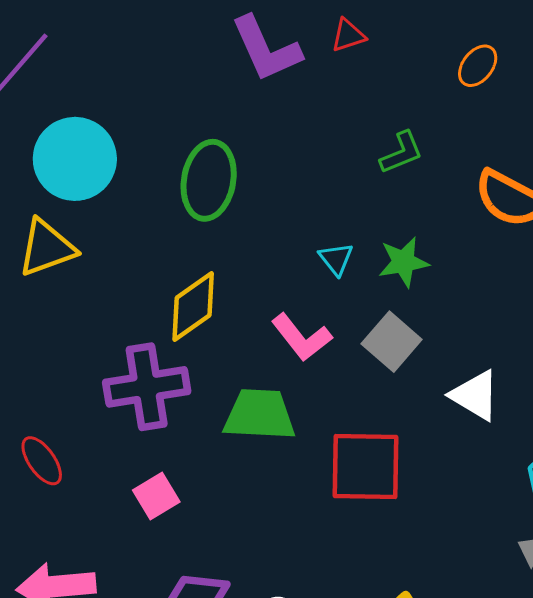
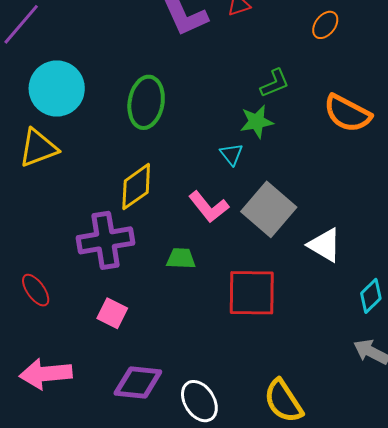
green star: (403, 262) -> (257, 122), moved
gray square: (392, 342) -> (269, 209), size x1.4
green trapezoid: (260, 415) -> (181, 259), size x0.6
pink square: (156, 496) -> (112, 313), turned -32

